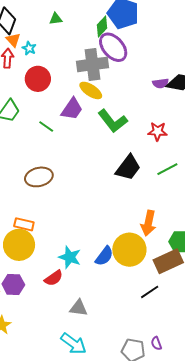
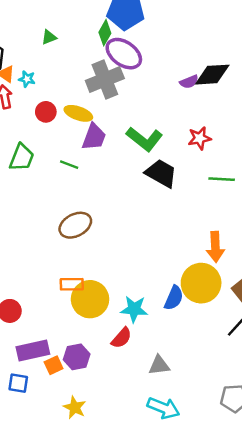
red circle: (38, 79) -> (46, 112), size x0.7
yellow ellipse: (91, 90) -> (78, 113), moved
black trapezoid: (128, 168) -> (161, 173), moved, turned -84
green line: (167, 169) -> (222, 179), turned 45
yellow circle: (19, 245) -> (90, 299), moved

